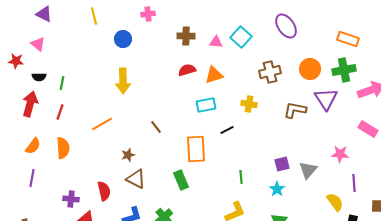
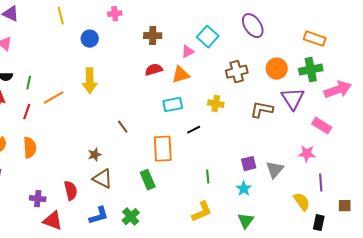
pink triangle: (216, 42) -> (188, 52), moved, turned -32
orange line: (102, 124) -> (54, 98), moved
pink rectangle: (368, 129) -> (322, 126), moved

